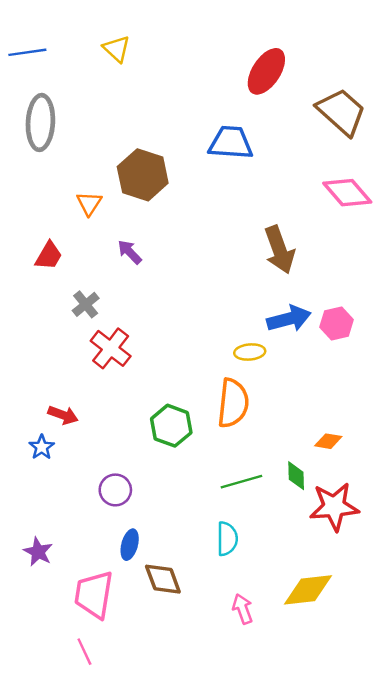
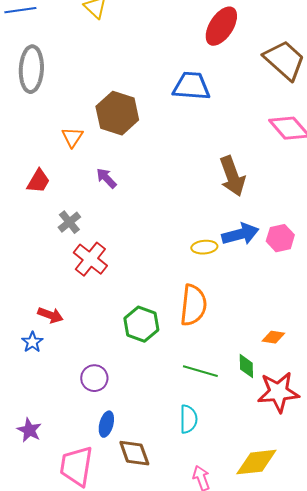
yellow ellipse: (250, 352) -> (204, 247), moved
green line: (241, 482) -> (200, 371), turned 32

